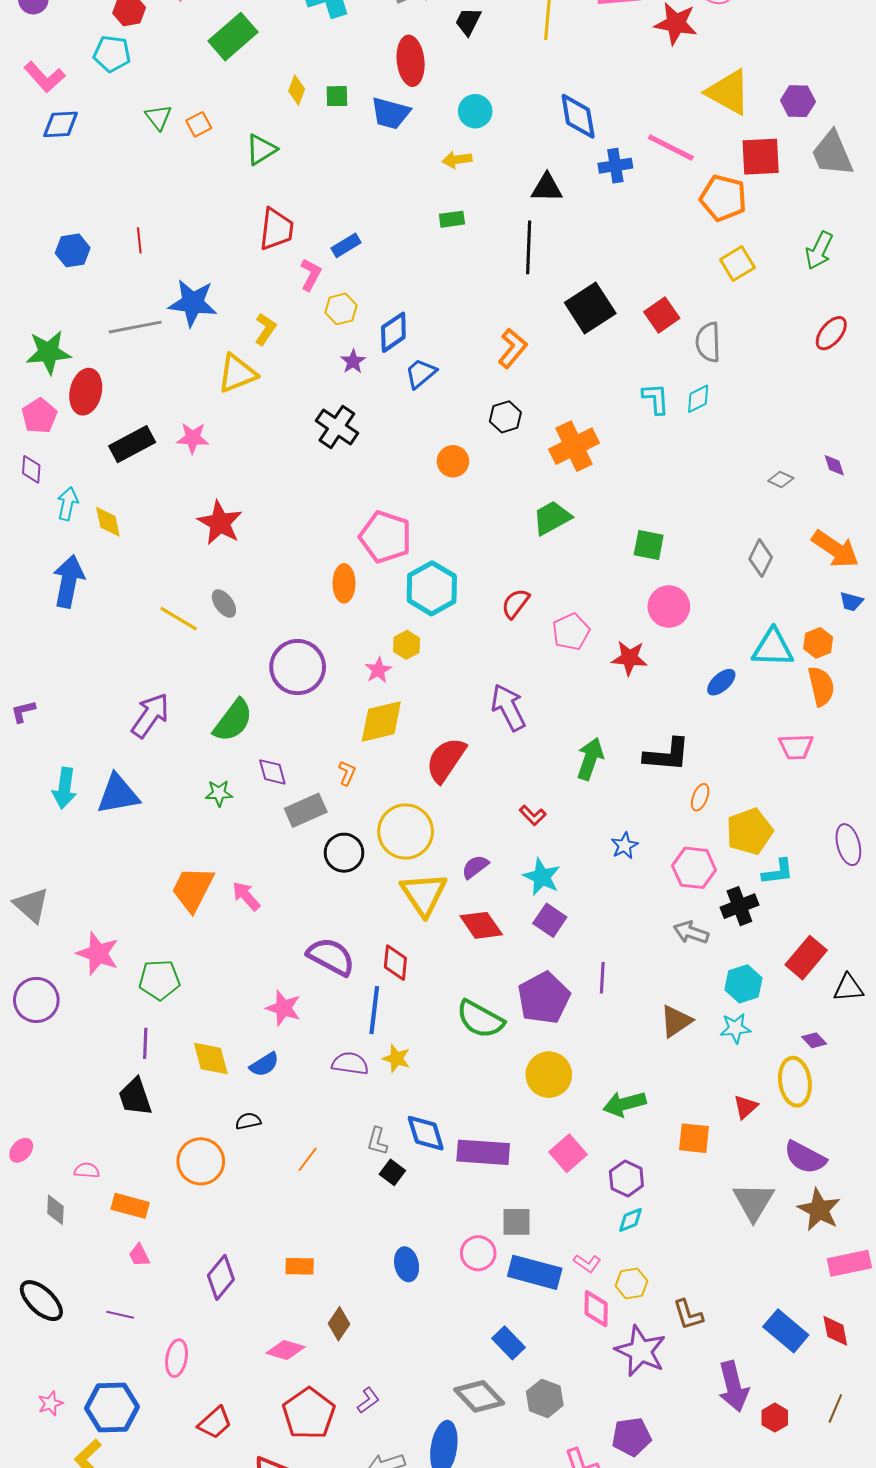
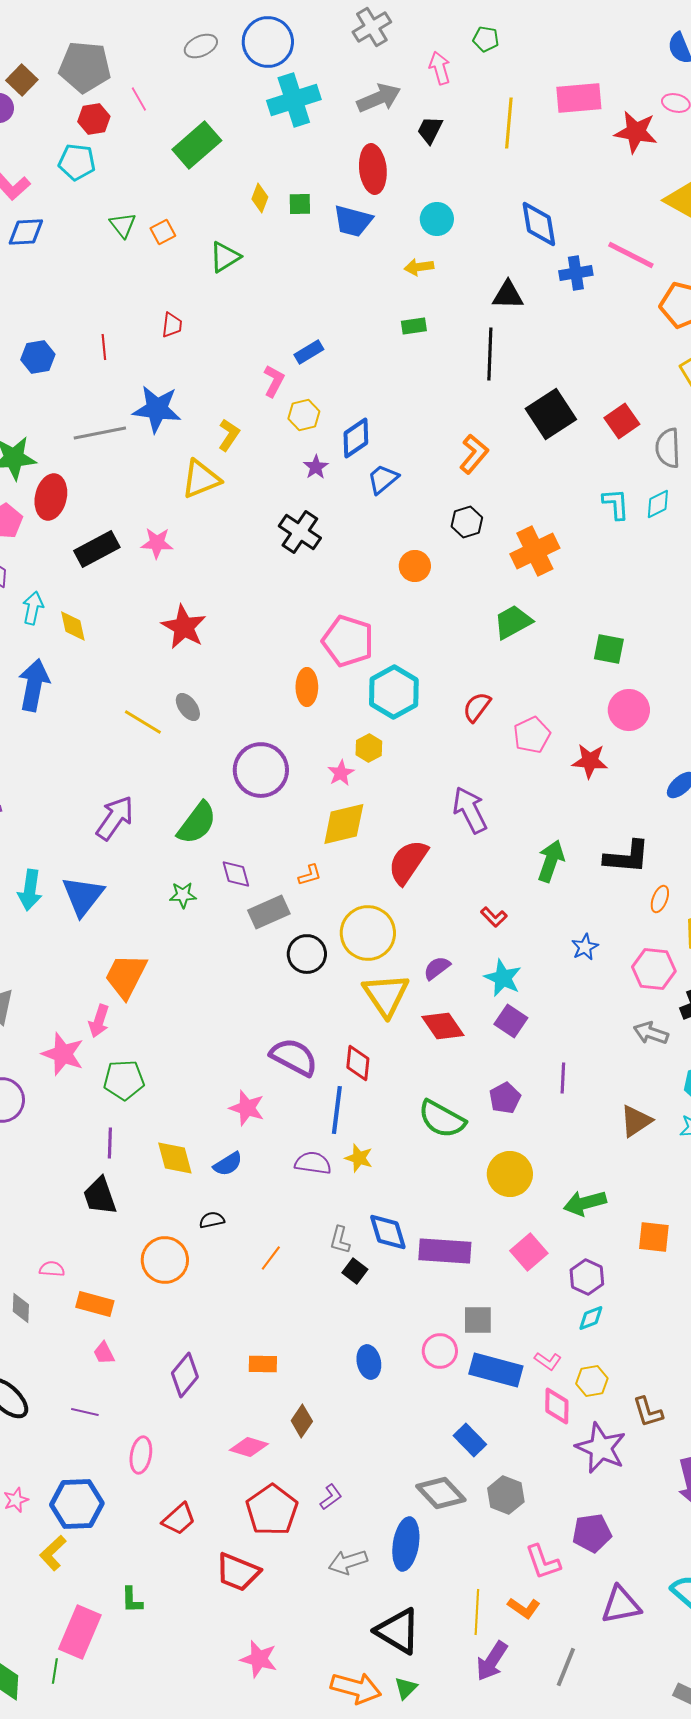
red trapezoid: (276, 229) -> (172, 325), moved, size x0.6
orange L-shape: (347, 773) -> (310, 875), turned 50
blue triangle: (118, 794) -> (83, 896), turned -42
orange trapezoid: (193, 889) -> (126, 976), moved
pink arrow: (246, 896) -> (99, 1021), moved, turned -120
purple pentagon: (544, 998) -> (505, 1098), size x0.6

